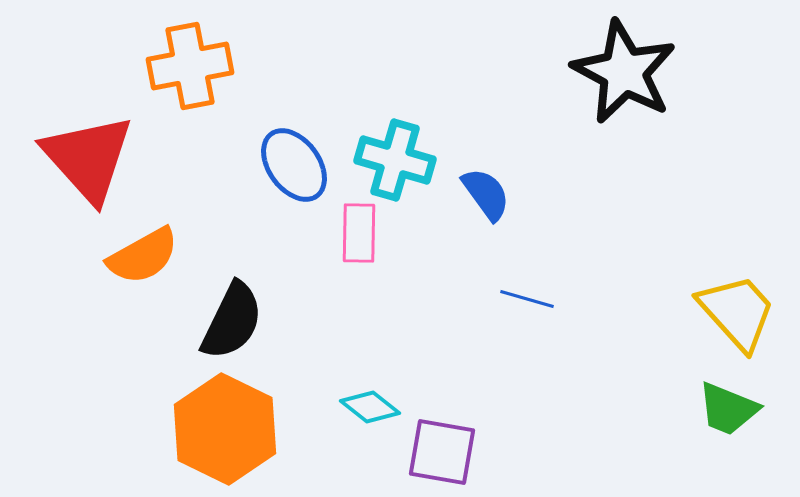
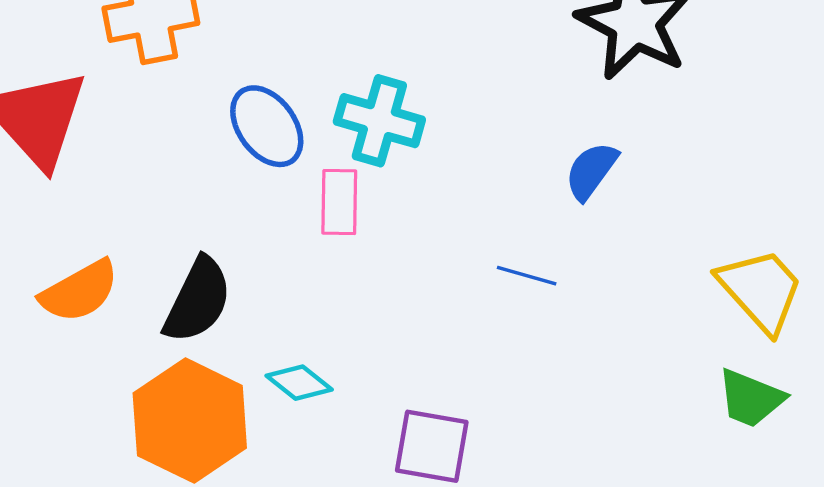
blue semicircle: (486, 194) -> (591, 171), moved, turned -108
orange semicircle: (143, 256) -> (79, 291), moved
cyan diamond: (370, 407) -> (299, 383), moved

